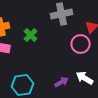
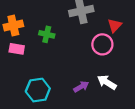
green cross: (31, 35) -> (47, 34), turned -32

